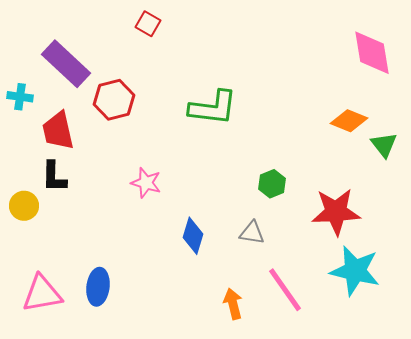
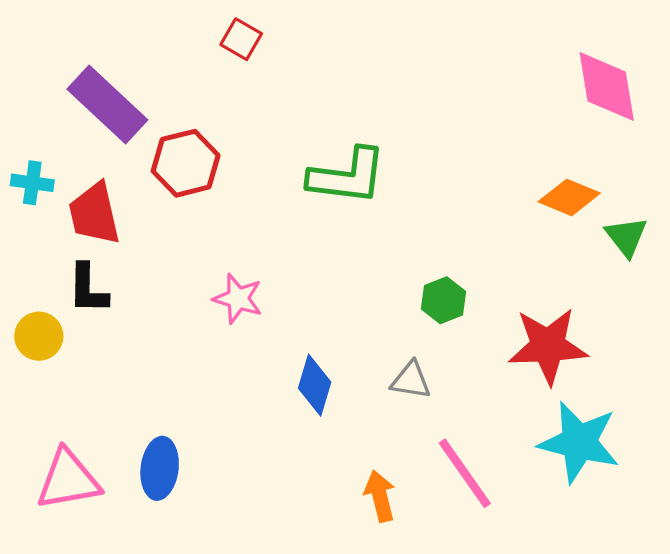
cyan cross: (20, 97) -> (32, 183), moved

